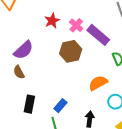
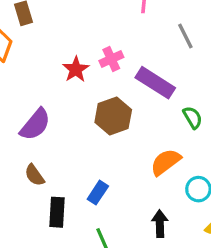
pink cross: (76, 25) -> (111, 59), moved, turned 32
brown semicircle: (19, 72) -> (34, 175), moved
blue rectangle: (60, 106) -> (98, 193), moved

